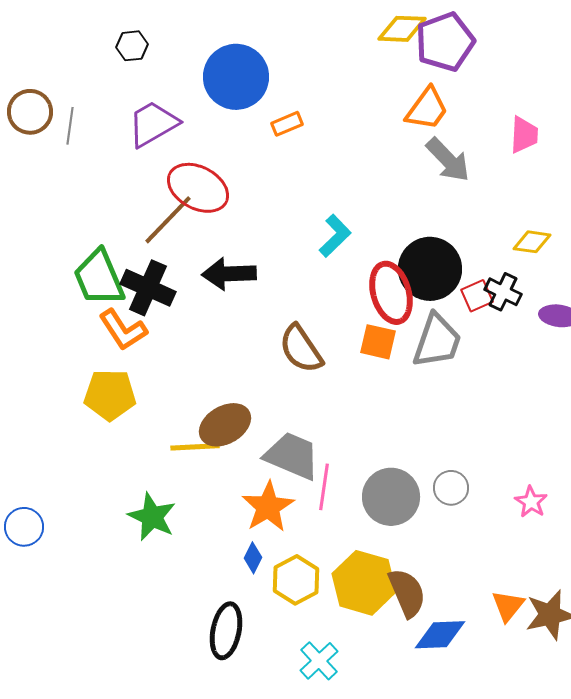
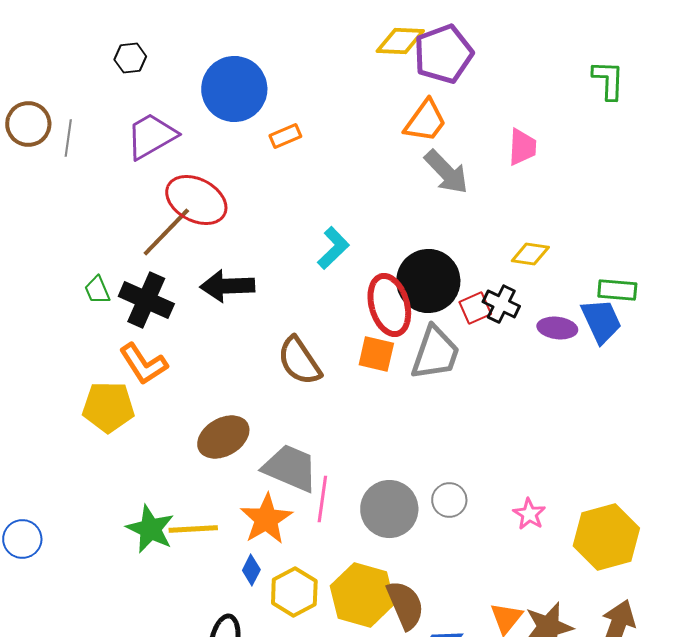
green trapezoid: (99, 278) -> (97, 290), size x0.5
orange L-shape: (123, 330) -> (143, 364), moved
yellow line: (195, 447) -> (193, 529), moved

